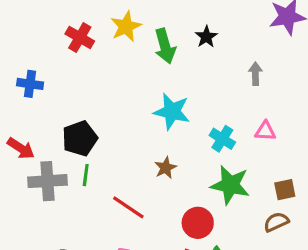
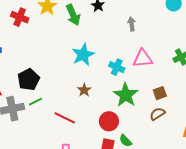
cyan star: (172, 112) -> (83, 55), turned -30
pink triangle: (265, 131) -> (143, 59), size x1.5
green line: (86, 175) -> (35, 102), turned 64
green star: (230, 185) -> (126, 95), turned 30

